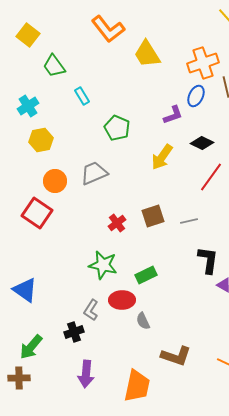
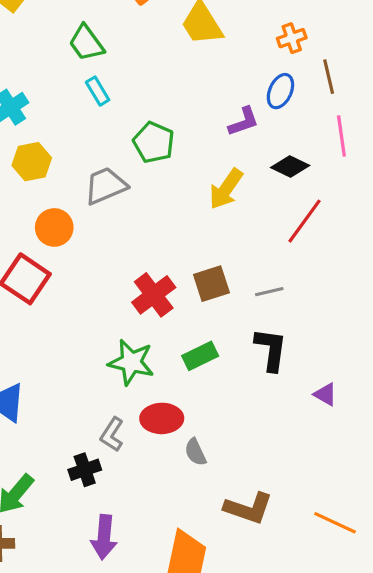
orange cross: (203, 63) -> (292, 38), size x0.6
green trapezoid: (54, 66) -> (86, 43), moved
gray trapezoid: (94, 173) -> (106, 186), moved
red cross: (117, 223) -> (154, 295), size x1.5
black L-shape: (208, 260) -> (271, 349), moved
green rectangle: (146, 275) -> (200, 356), moved

